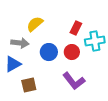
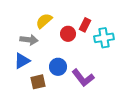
blue circle: (49, 52) -> (58, 67), moved
red circle: (72, 52) -> (68, 34), moved

